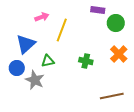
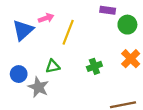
blue triangle: (26, 44) -> (23, 30), moved
green cross: (86, 61) -> (94, 66), turned -32

